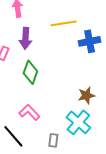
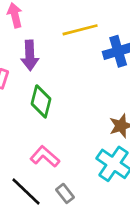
gray rectangle: (53, 140) -> (65, 193), moved, turned -40

